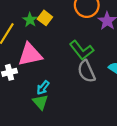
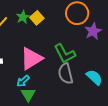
pink triangle: (30, 55) -> (31, 59), moved, turned -30
green triangle: (40, 102) -> (28, 94), moved

